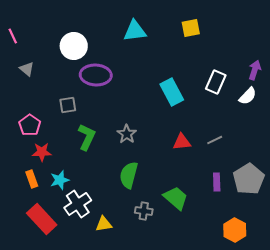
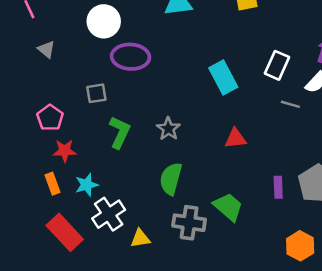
gray line: (215, 140) -> (290, 104), moved, turned 42
gray cross: (144, 211) -> (189, 223), size x1.5

